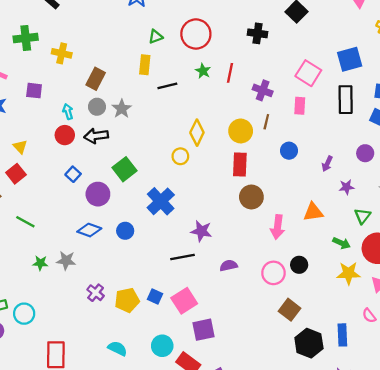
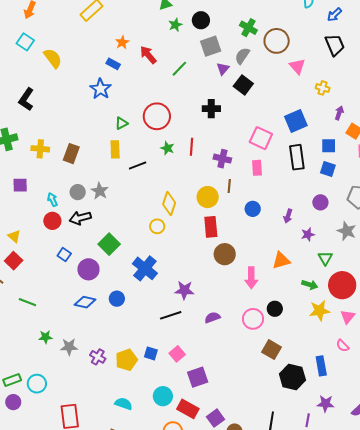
brown rectangle: (96, 79) -> (71, 154), moved
gray star: (66, 261) -> (69, 347), moved
pink square: (184, 301) -> (177, 354), size x0.7

